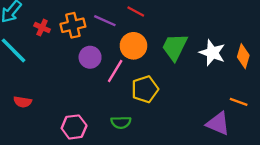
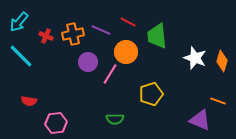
green trapezoid: (175, 47) -> (157, 36), moved, turned -32
yellow pentagon: (145, 89) -> (151, 94), moved
pink hexagon: (74, 127) -> (56, 123), moved

